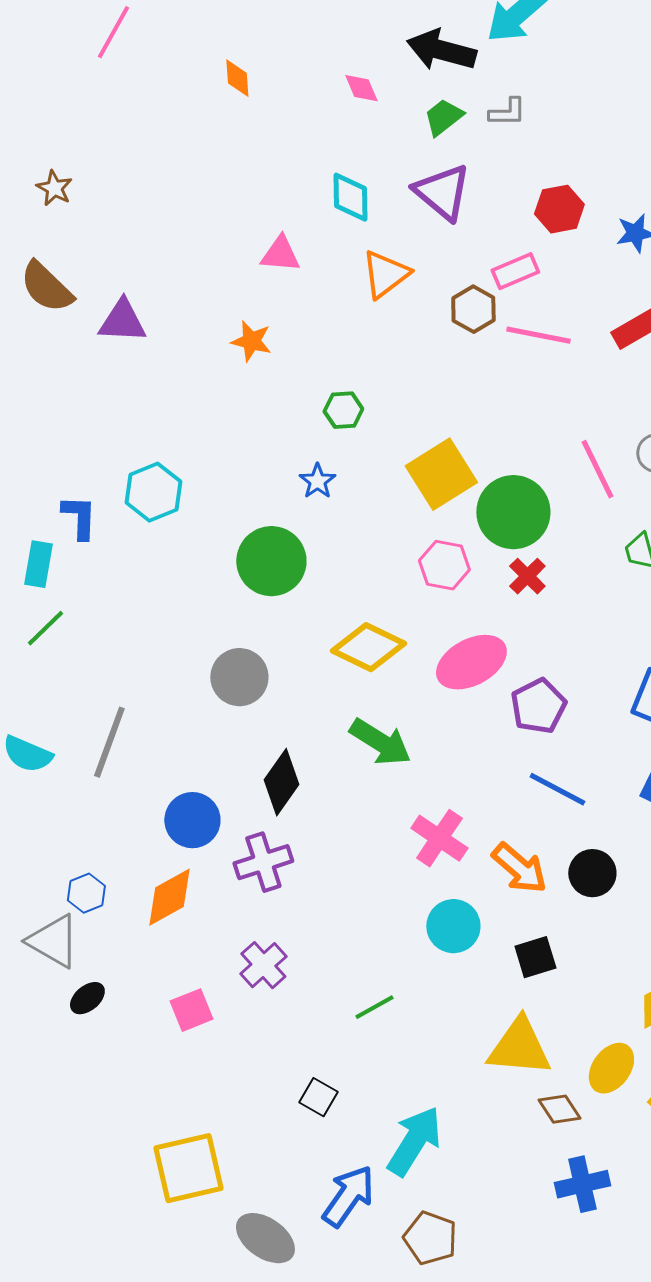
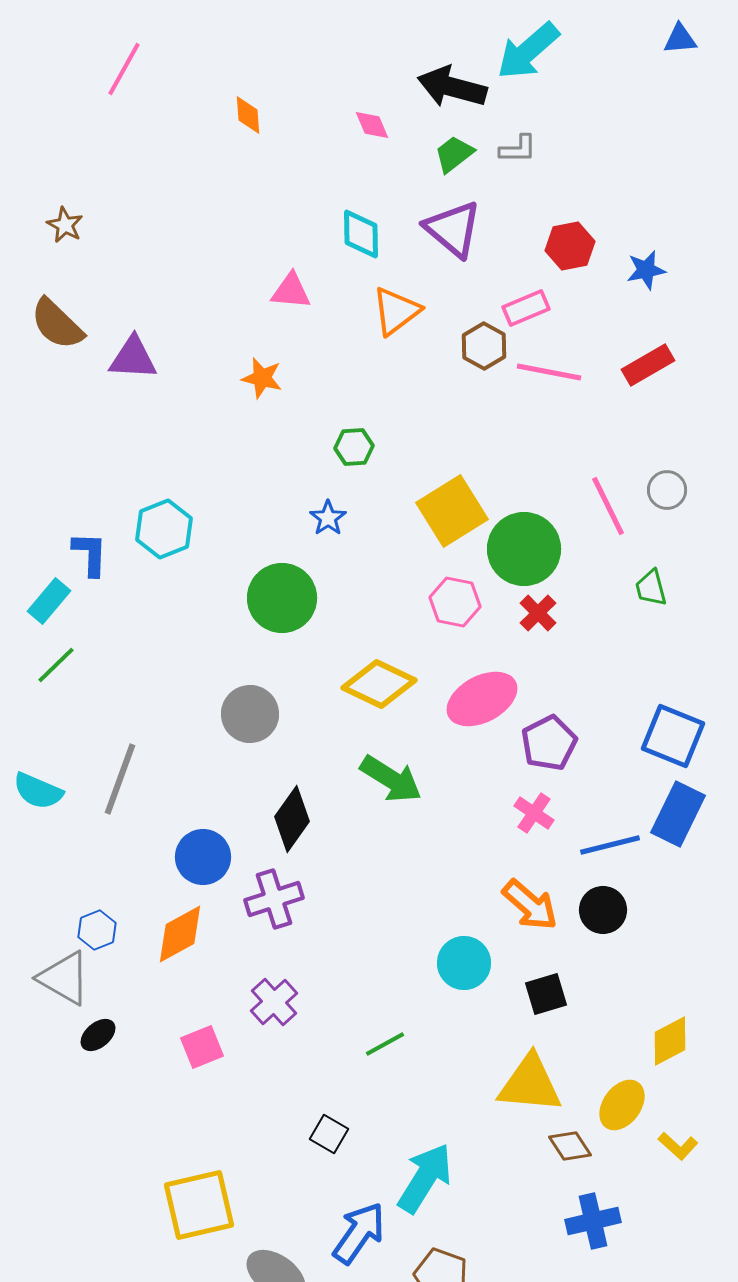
cyan rectangle: (38, 564) -> (49, 601), turned 30
blue line: (557, 789) -> (610, 845), moved, turned -42
pink cross: (439, 838) -> (534, 813), moved, size x0.7

